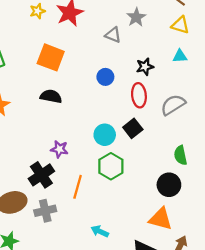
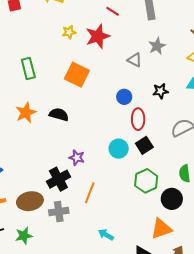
red ellipse: (139, 95) -> (138, 119), moved
black semicircle: (51, 96) -> (59, 114), moved
green hexagon: (111, 166) -> (146, 181), moved
orange triangle: (161, 219) -> (161, 229), turned -40

